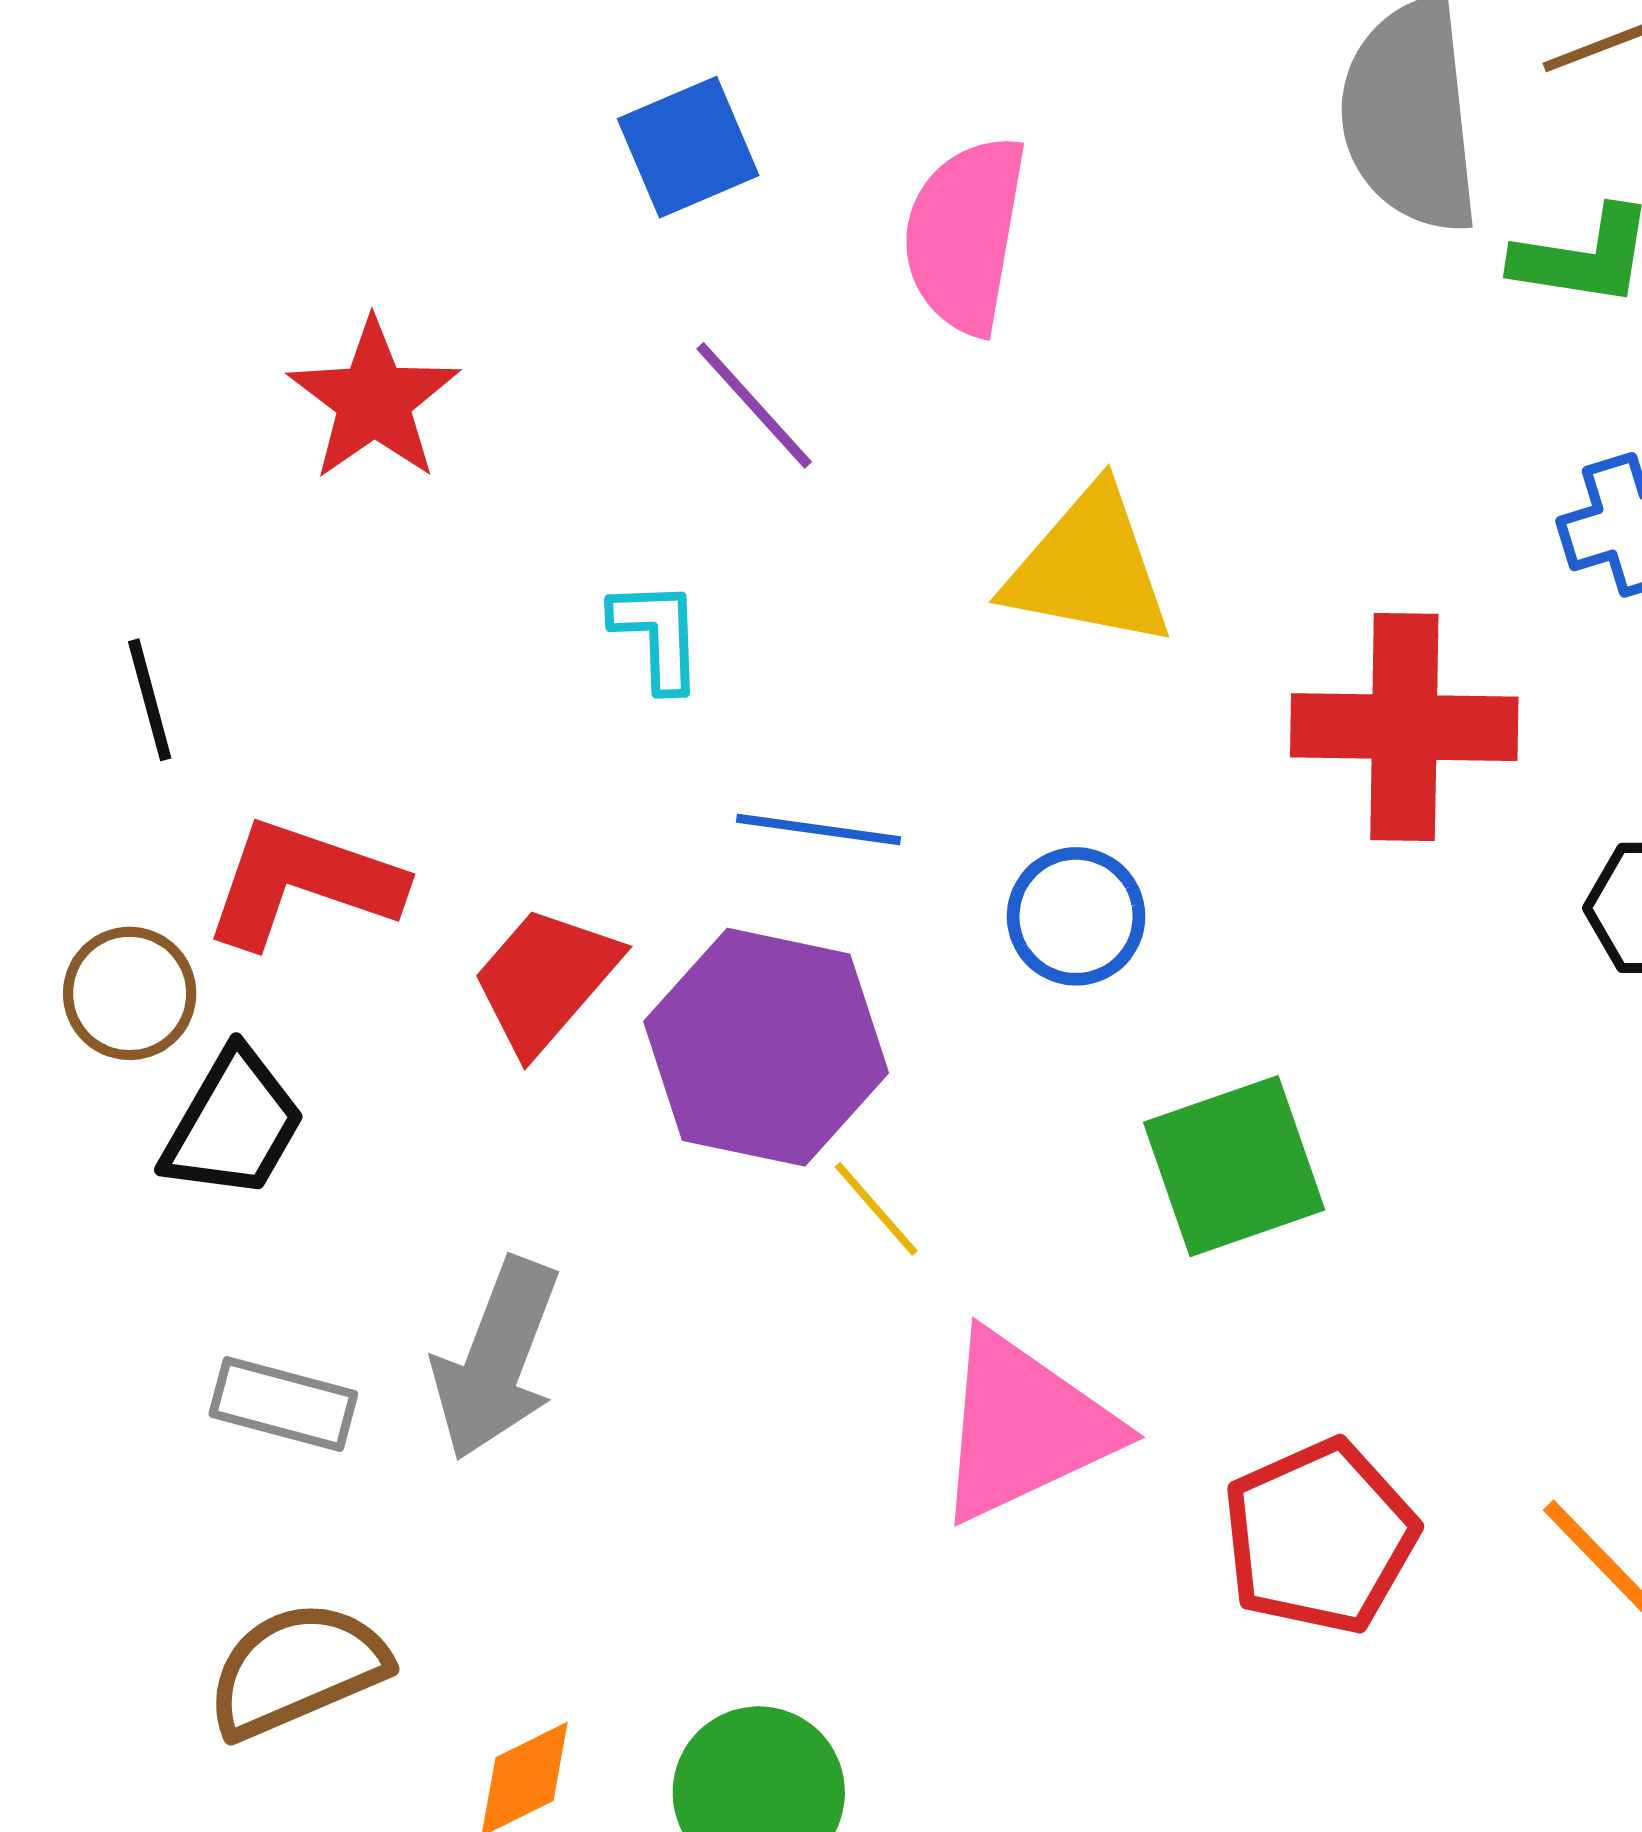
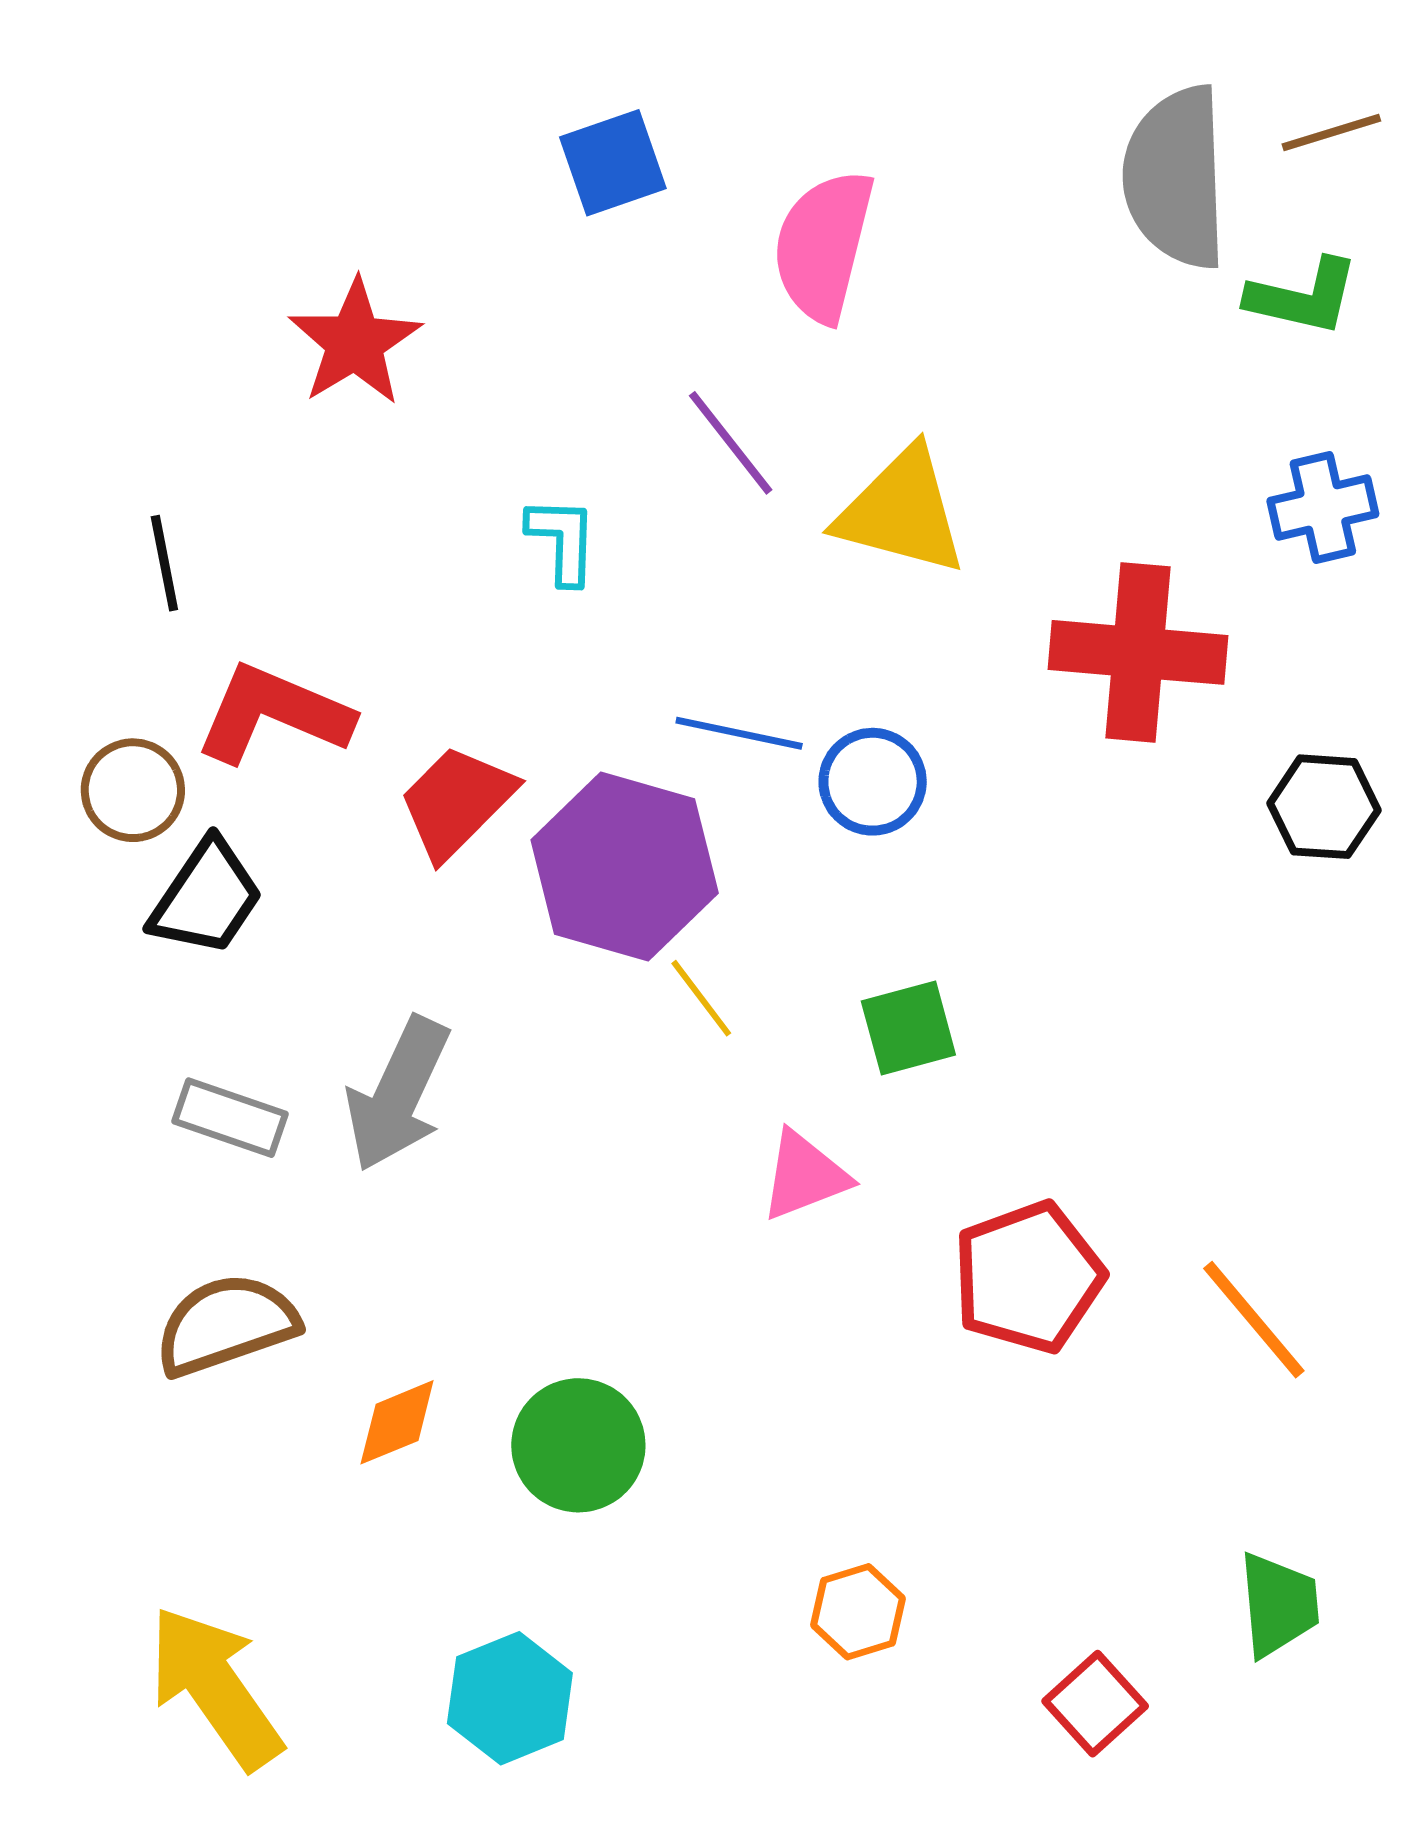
purple line: (754, 405) -> (731, 443), moved
blue line: (819, 829) -> (739, 733), moved
green square: (1234, 1166) -> (908, 1028), moved, size x0.7
pink triangle: (1024, 1427) -> (804, 1176), size x0.6

